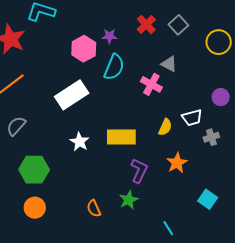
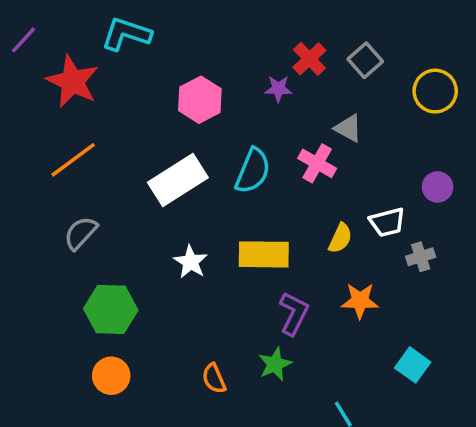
purple star: (109, 36) -> (278, 89), moved
cyan semicircle: (114, 67) -> (253, 171), moved
orange star: (177, 163) -> (360, 301), turned 30

